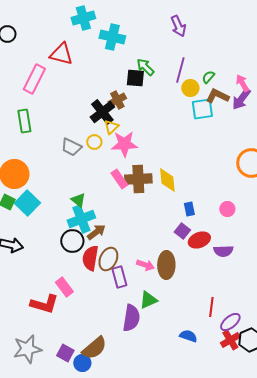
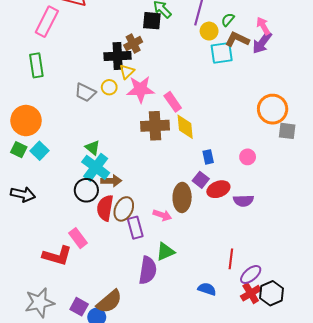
black cross: (102, 112) -> (118, 56), turned 35
pink rectangle: (119, 179) -> (173, 102), moved
cyan square: (27, 203) -> (40, 151), size x0.7
cyan cross: (81, 219) -> (96, 167), turned -32
brown arrow: (96, 232) -> (111, 181), turned 36
brown ellipse: (166, 265) -> (182, 197), moved

